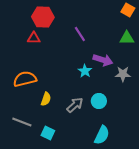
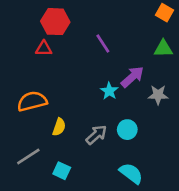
purple arrow: (103, 60) -> (132, 77), turned -60
gray line: (22, 122) -> (28, 157), turned -54
cyan semicircle: (102, 135) -> (131, 173), turned -78

